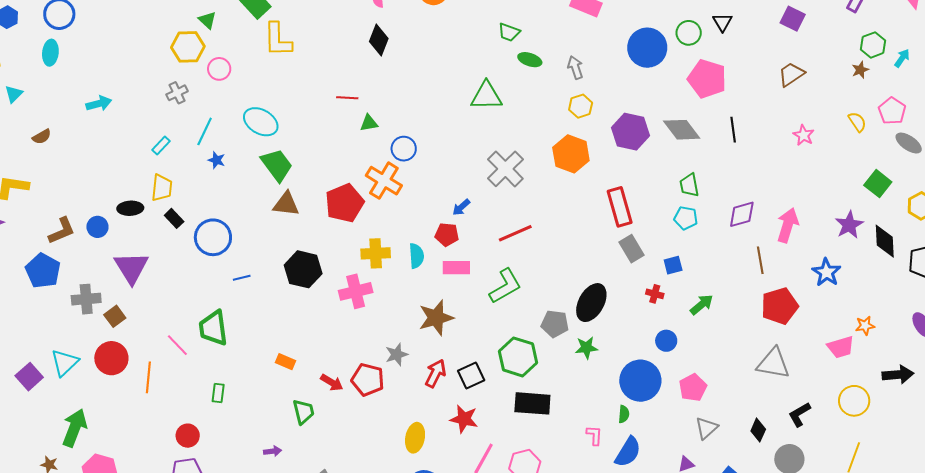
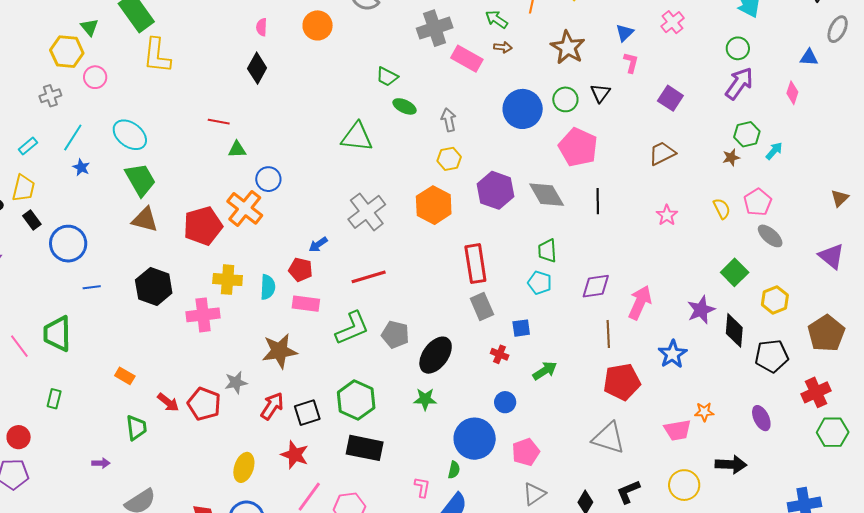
gray pentagon: (555, 324) -> (395, 335), moved

